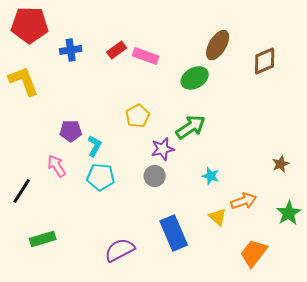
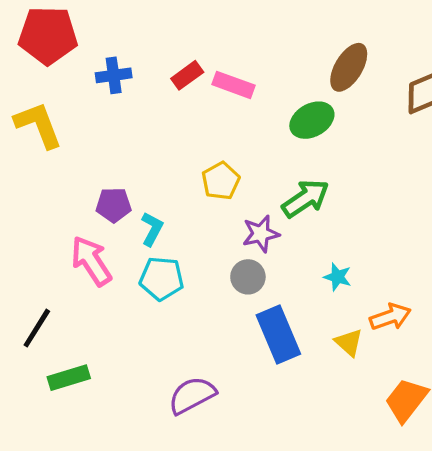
pink arrow: (57, 166) -> (91, 261), size x1.4
black line: (22, 191) -> (37, 328), moved
blue rectangle: (174, 233) -> (278, 334), moved

